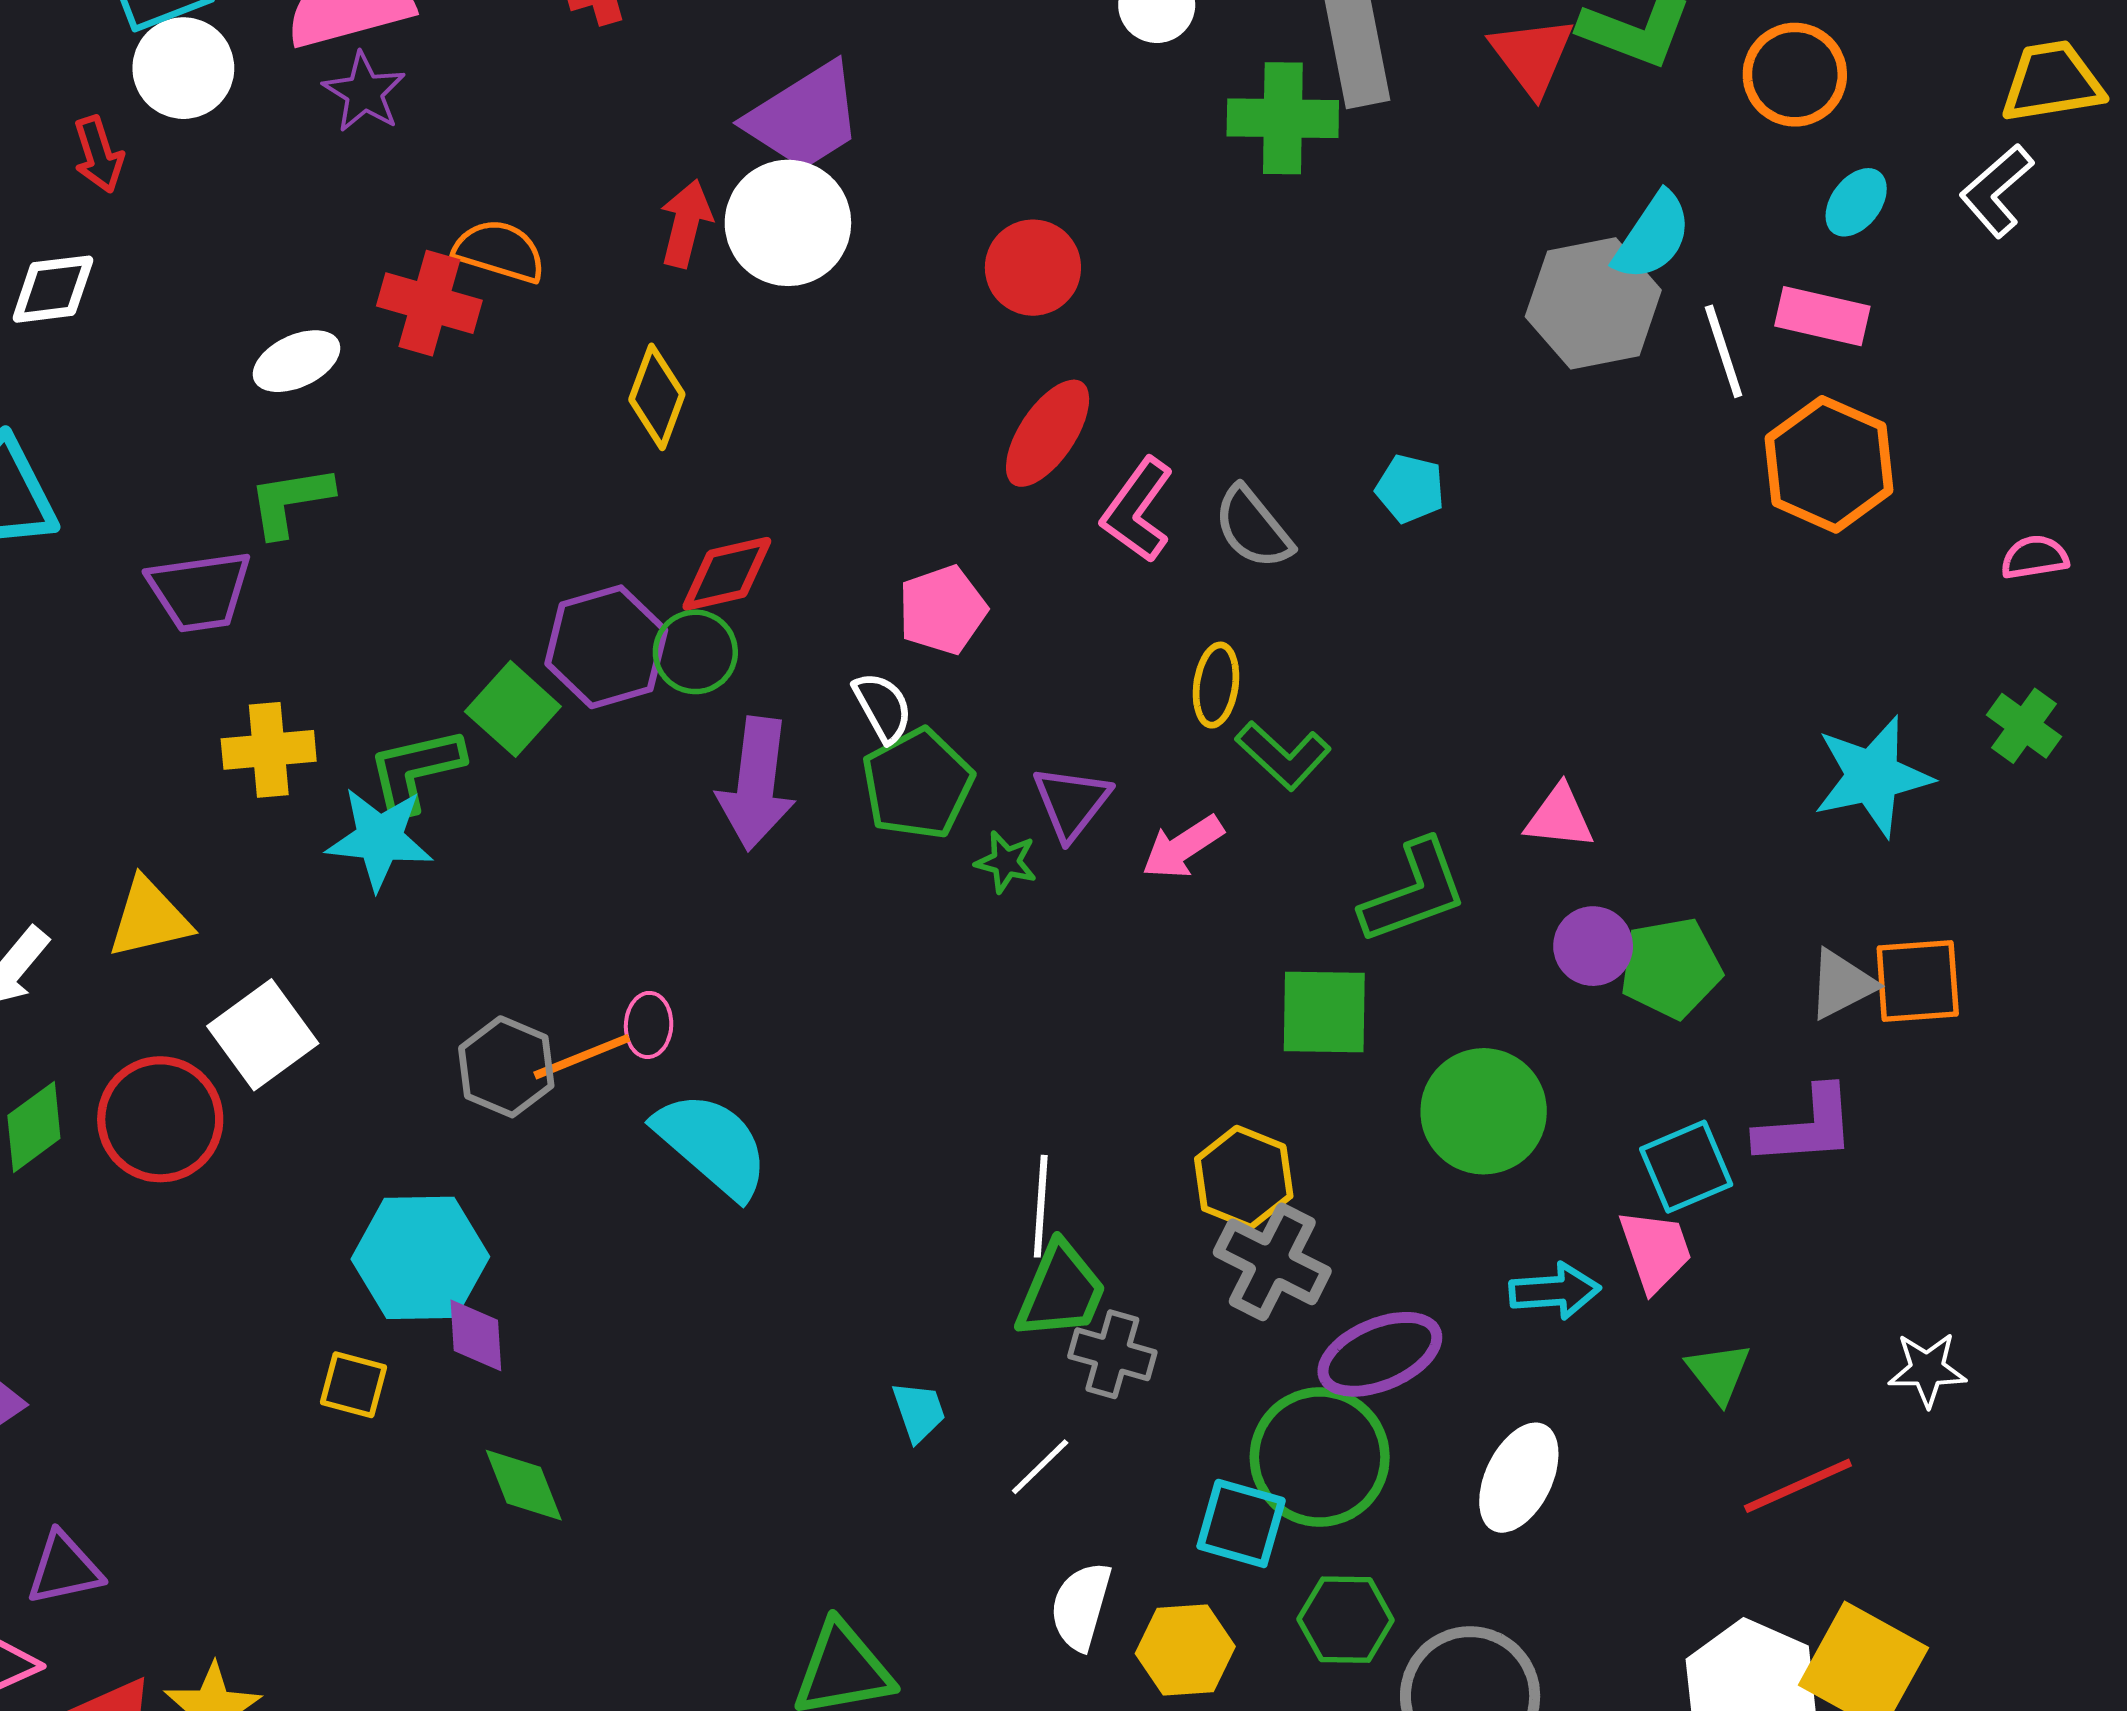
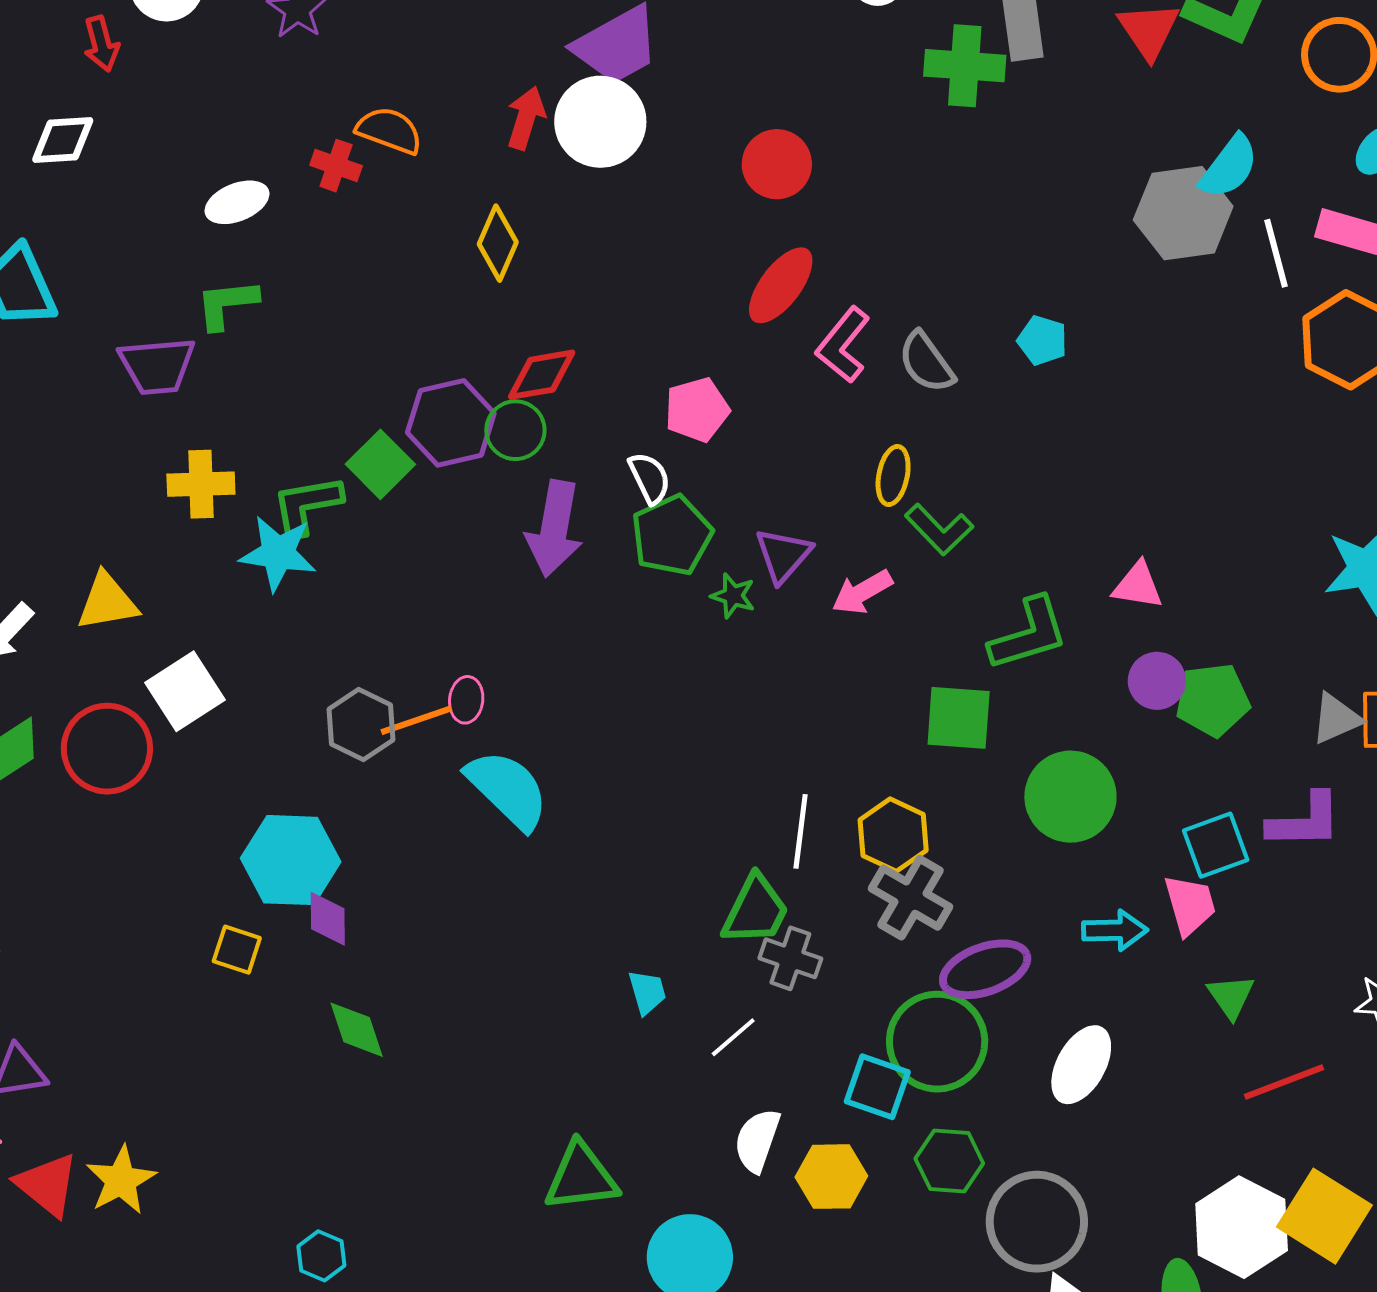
red cross: (429, 303) -> (336, 166), size x0.7
white line: (1041, 1206) -> (801, 831), moved

